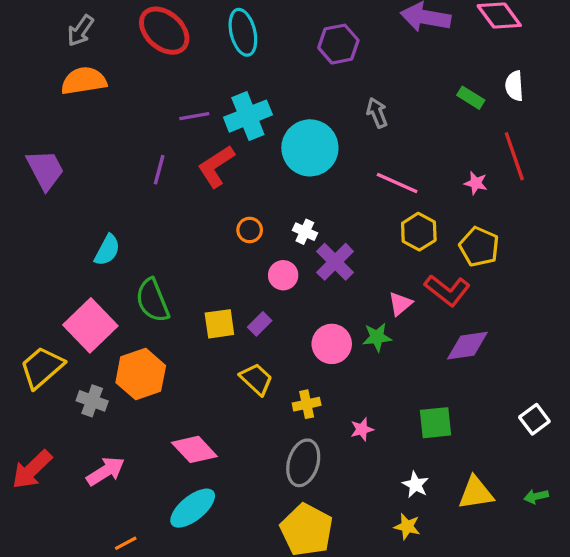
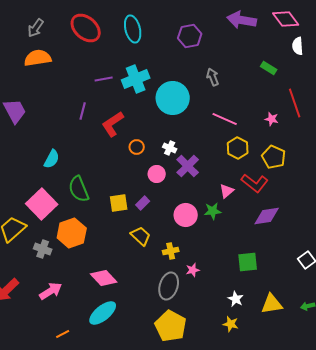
white semicircle: (514, 86) -> (298, 46), moved
red L-shape: (216, 166) -> (113, 124), moved
pink star: (362, 429) -> (193, 270), moved

